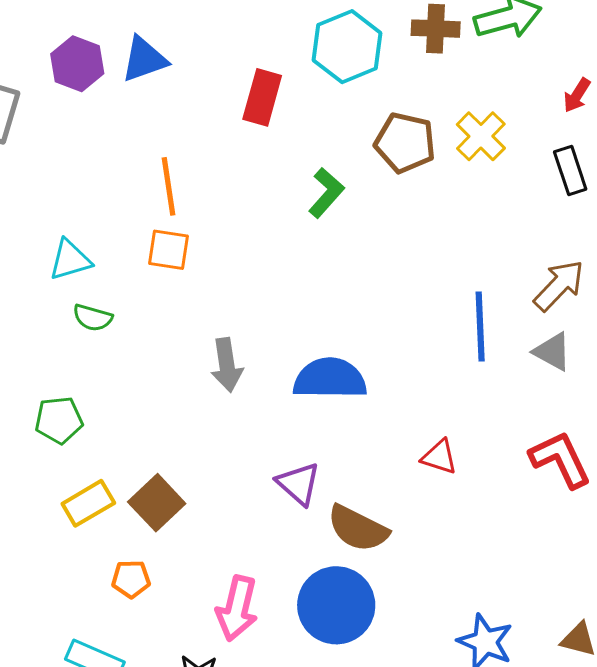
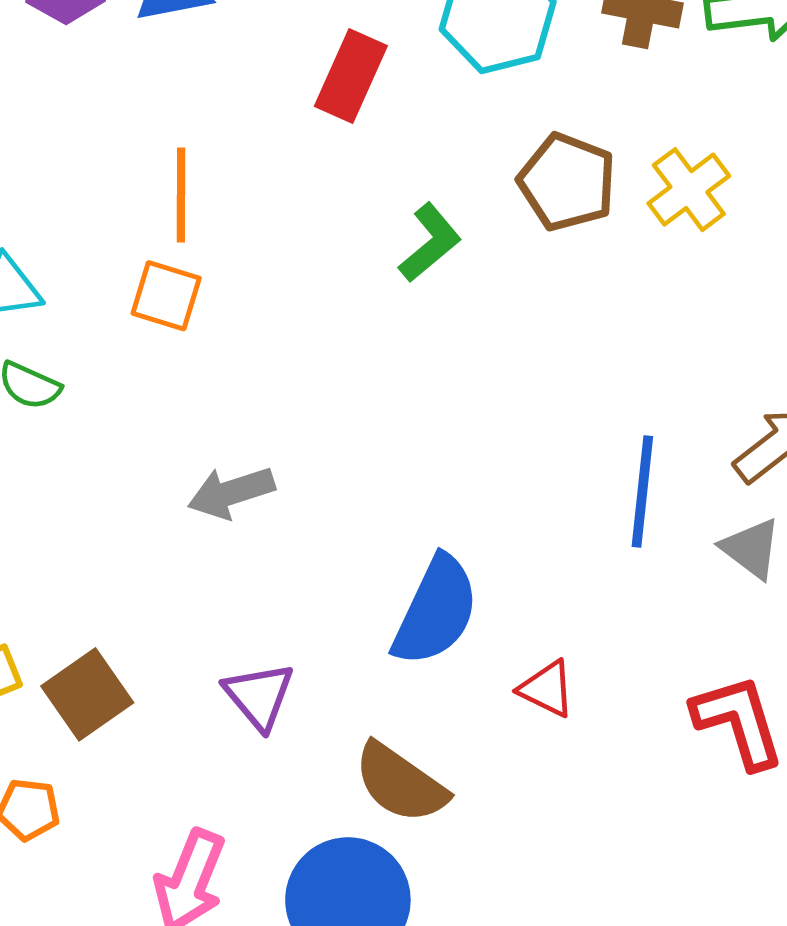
gray arrow: (227, 365) -> (231, 492), turned 72
blue semicircle: (330, 379) -> (436, 611), moved, turned 106
purple triangle: (298, 484) -> (259, 696), moved

